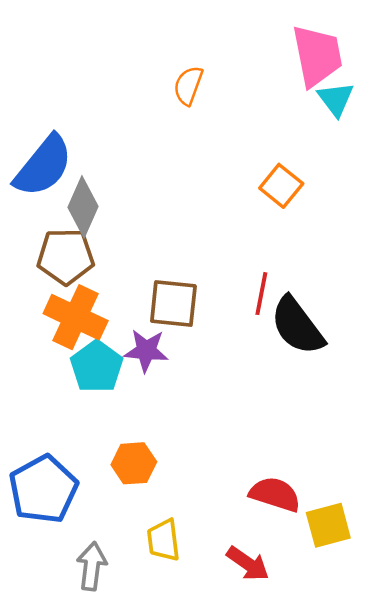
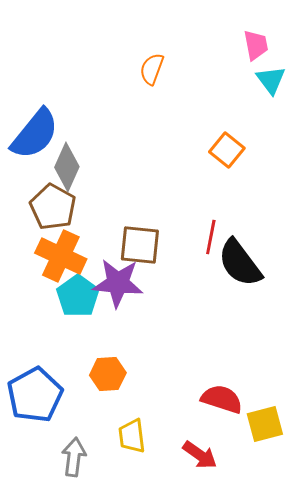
pink trapezoid: (317, 56) -> (256, 45), size x0.6
brown pentagon: (66, 256) -> (53, 207), turned 30
purple star: (146, 351) -> (118, 283), size x1.4

